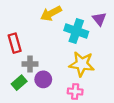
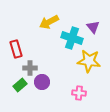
yellow star: (82, 64) -> (89, 61), moved
pink cross: (75, 91) -> (79, 93), moved

